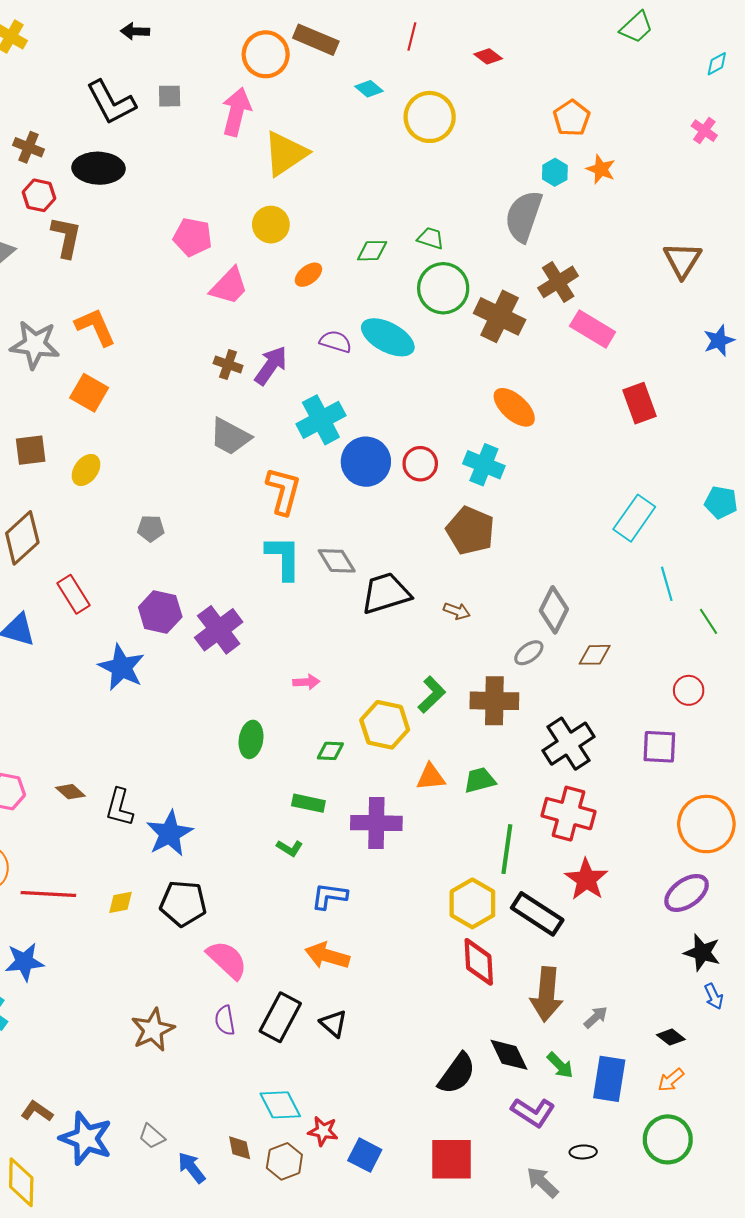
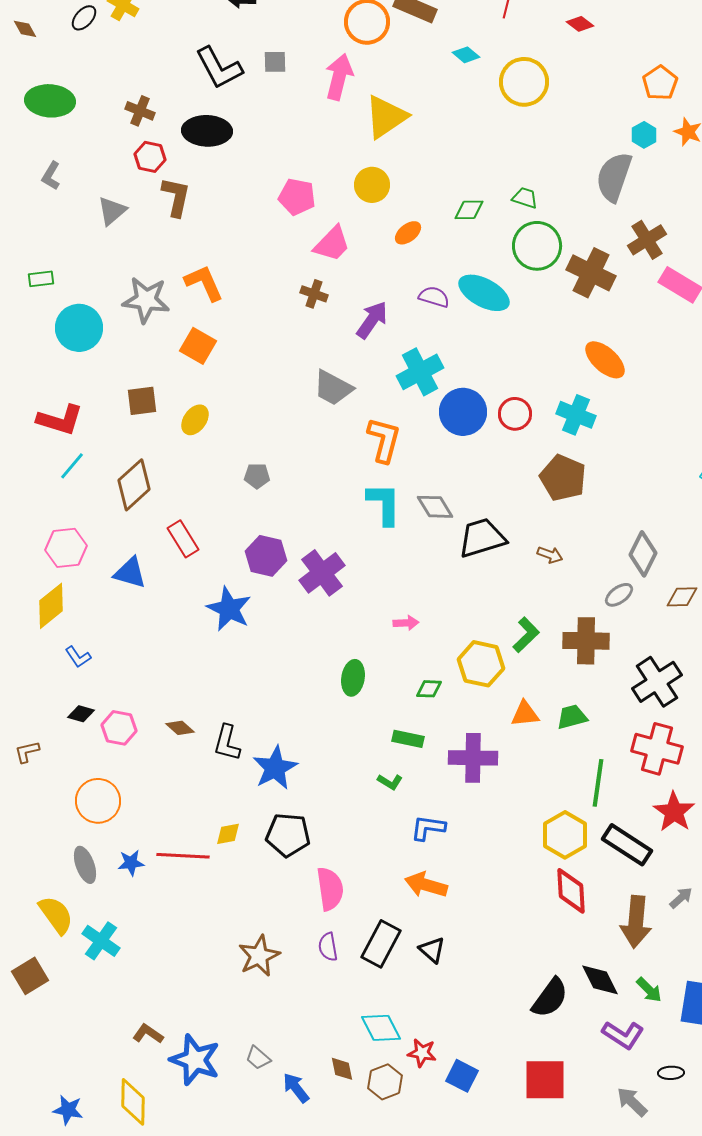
brown cross: (228, 364) -> (314, 294), moved
red line: (48, 894) -> (183, 856), moved
pink semicircle: (227, 960) -> (330, 889), turned 39
blue star: (24, 962) -> (131, 863), moved, size x0.7
gray arrow: (596, 1017) -> (681, 898), moved

